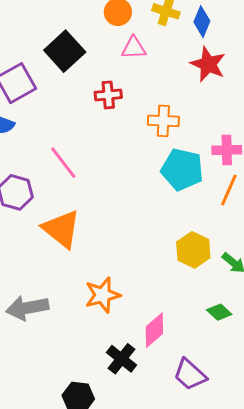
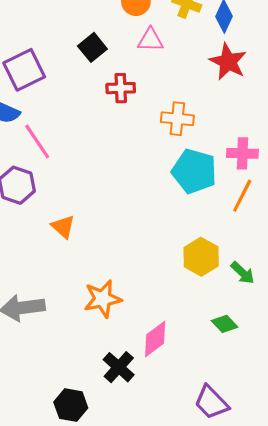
black square: (65, 51) -> (92, 47), moved, size x0.7
pink line: (63, 163) -> (37, 141), moved
orange triangle: (61, 229) -> (63, 227), size x0.6
purple trapezoid: (190, 375) -> (211, 402), moved

